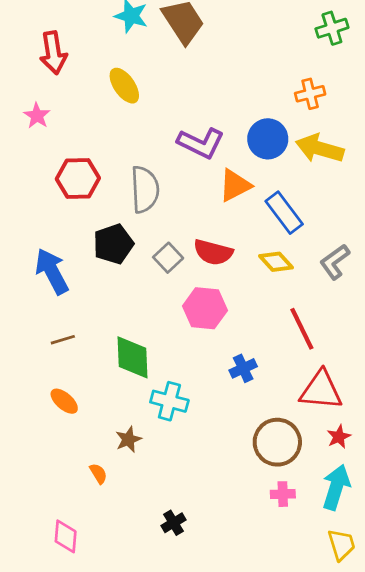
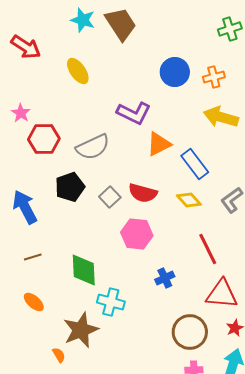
red arrow: (53, 53) -> (26, 47), turned -48
pink star: (37, 116) -> (21, 113), moved
blue circle: (268, 139) -> (175, 72), moved
gray semicircle: (145, 189) -> (93, 147), turned 68
brown star: (128, 439) -> (81, 330), size x1.8

